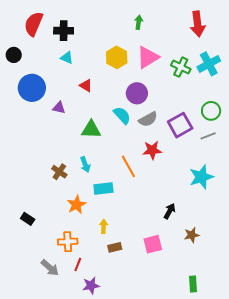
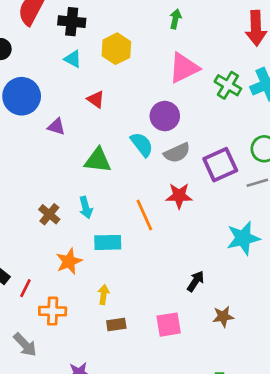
yellow hexagon: (117, 57) -> (116, 49), moved
red line: (78, 265) -> (25, 288), moved

